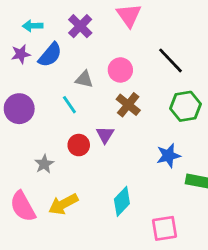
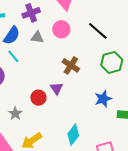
purple cross: (80, 26) -> (31, 13), turned 30
pink circle: (120, 70) -> (61, 29), moved
gray triangle: (84, 79) -> (37, 37), moved
cyan line: (69, 105) -> (13, 56), moved

